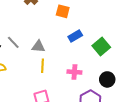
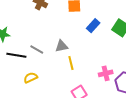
pink cross: (74, 72) -> (106, 73), moved

